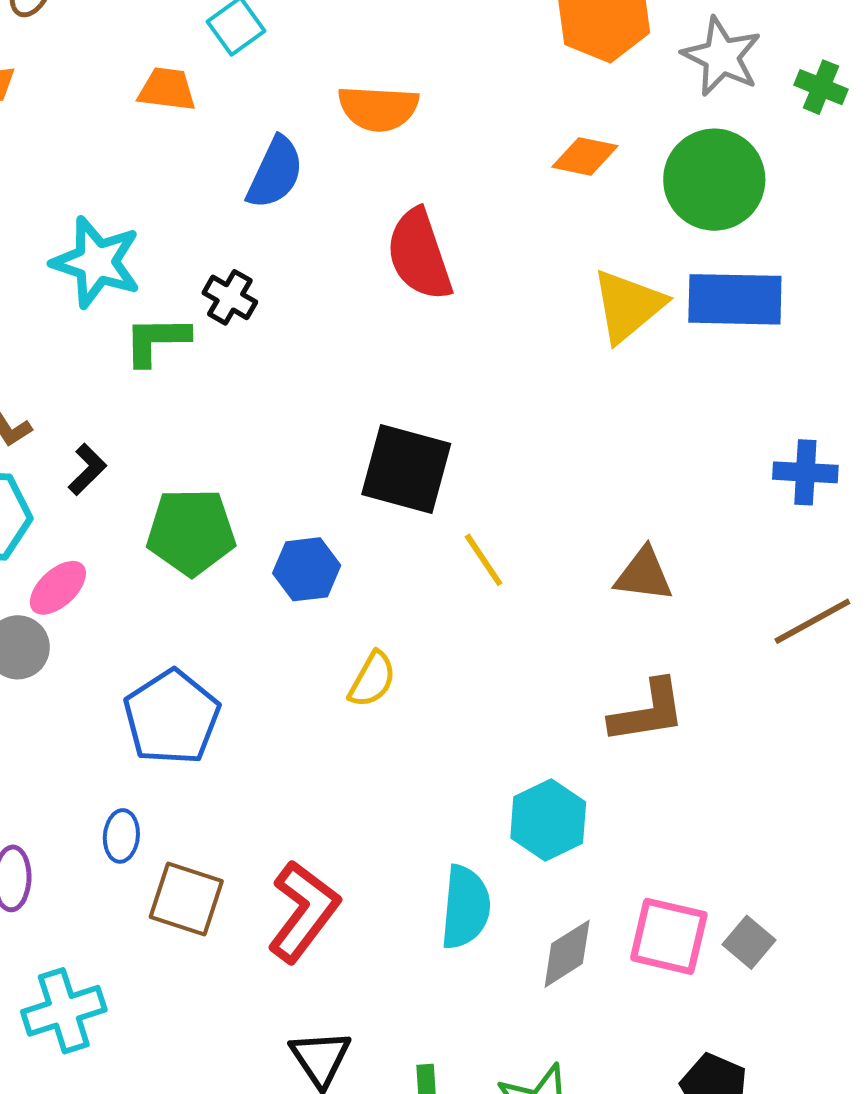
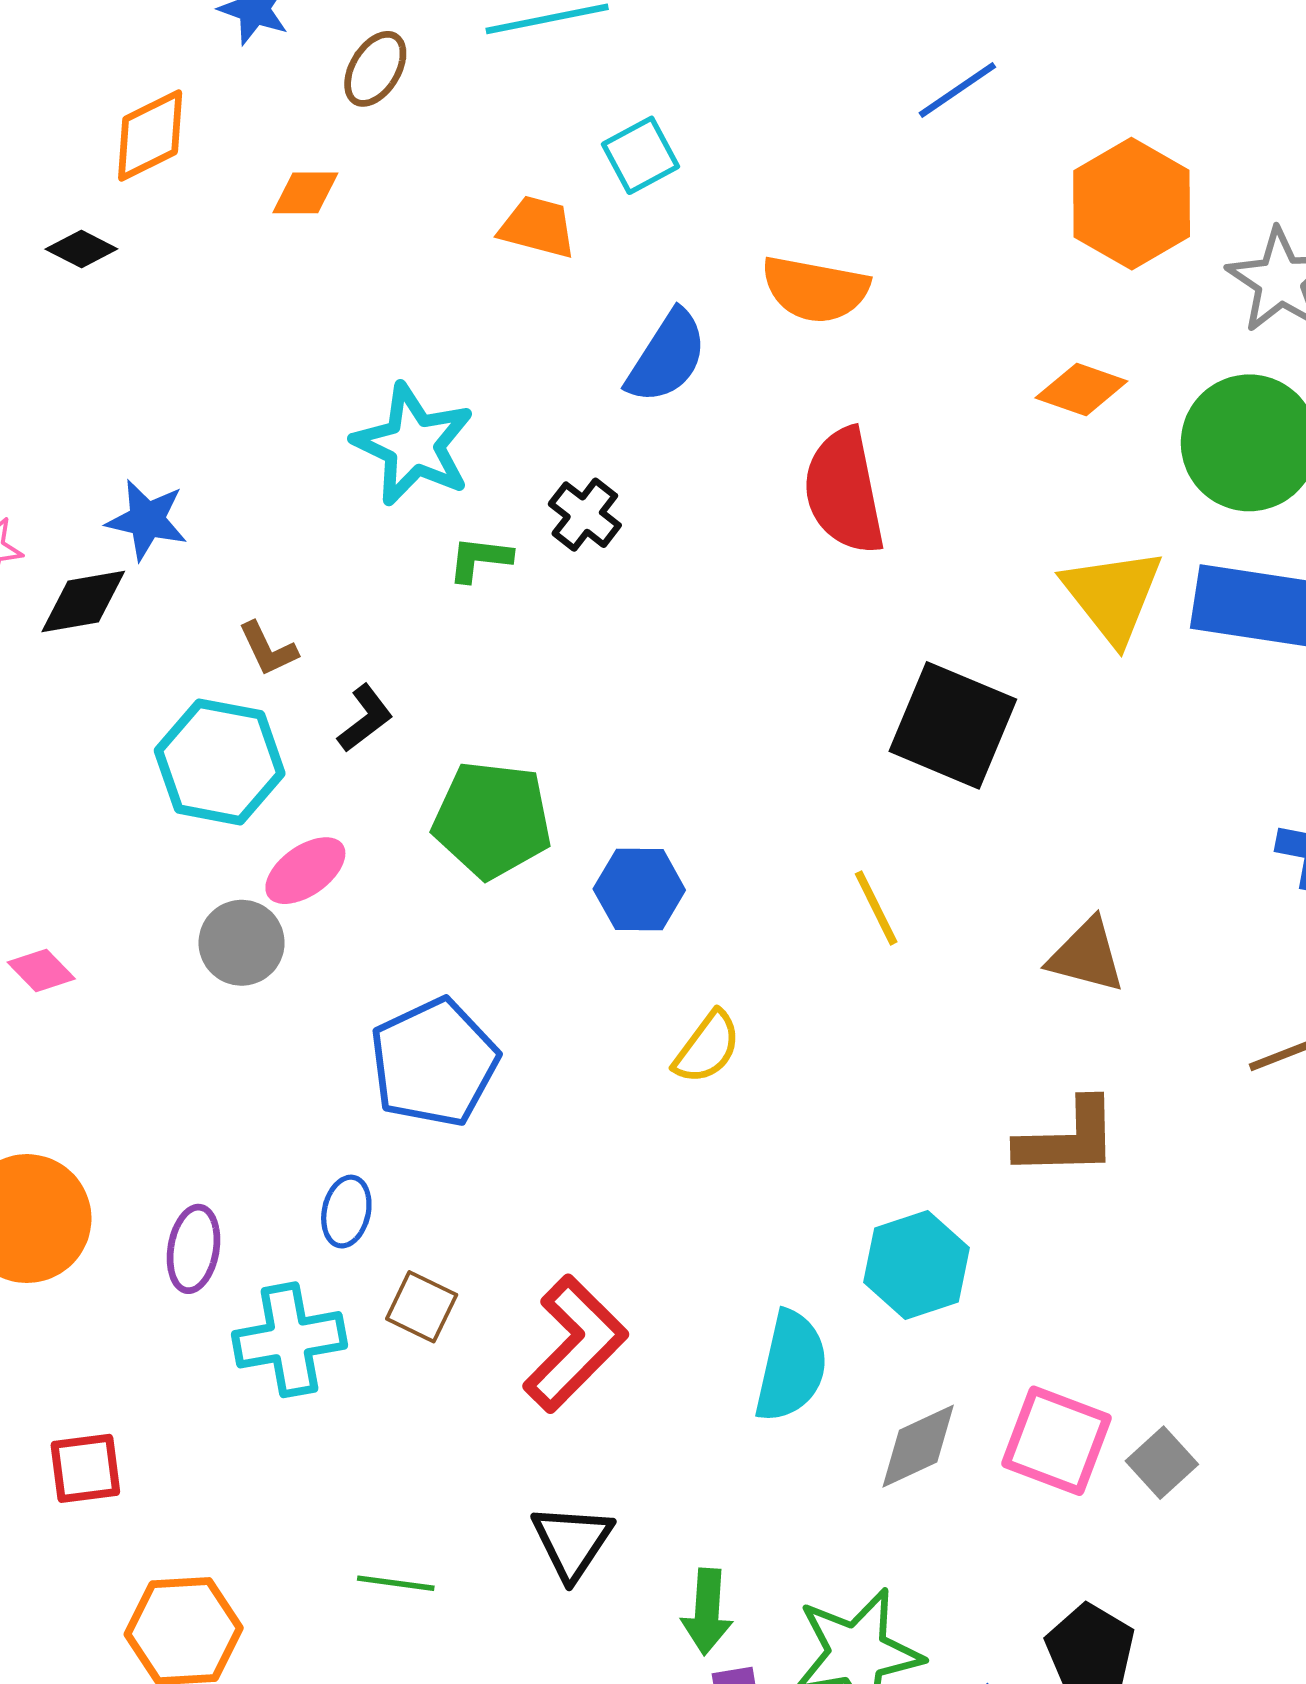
yellow triangle: (628, 306) -> (1113, 596), turned -36
green L-shape: (156, 340) -> (480, 559), size x0.7
black square: (406, 469) -> (953, 725), moved
brown square: (186, 899) -> (422, 1307), size x0.7
cyan cross: (64, 1011) -> (289, 1340), moved

